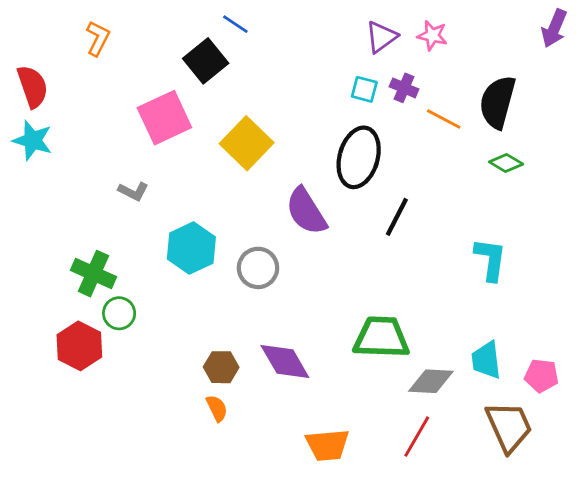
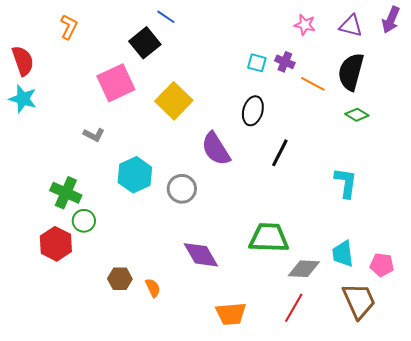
purple triangle: (381, 37) -> (351, 26), moved, turned 50
black ellipse: (359, 157) -> (253, 111), size x0.7
brown hexagon: (221, 367) -> (120, 279), moved

